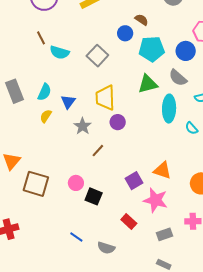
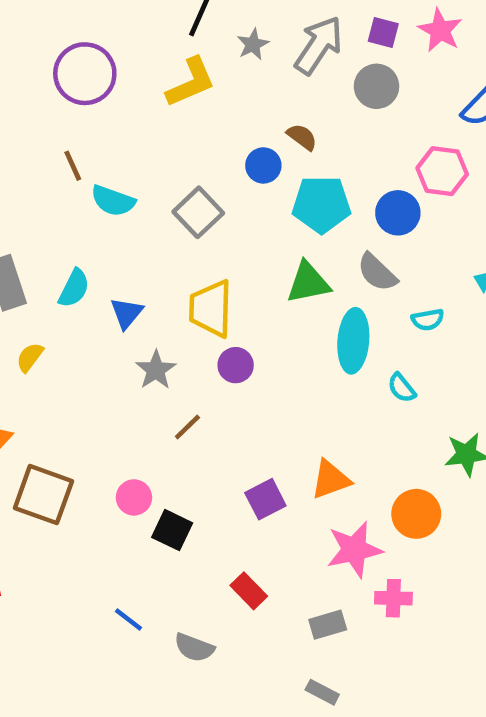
yellow semicircle: (46, 116) -> (30, 357), moved
orange triangle: (162, 170) -> (331, 480), turned -42
pink star: (155, 200) -> (354, 550), moved, turned -30

